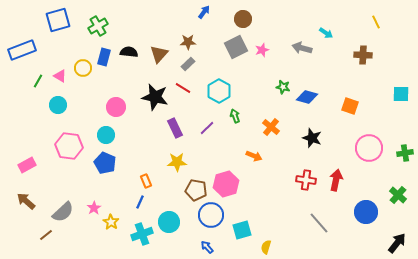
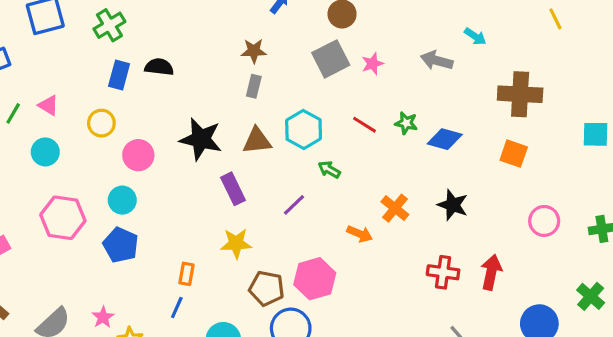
brown triangle: (159, 54) -> (257, 141), moved, turned 42
brown cross: (363, 55) -> (520, 94), moved, size x1.5
gray rectangle: (188, 64) -> (254, 86), turned -32
yellow circle: (83, 68) -> (101, 123), moved
red line: (183, 88) -> (364, 125), moved
green arrow: (235, 116) -> (329, 170), turned -40
orange cross: (271, 127) -> (395, 208), moved
purple line: (207, 128) -> (294, 205), moved
pink circle: (369, 148) -> (544, 221), size x0.7
orange rectangle: (146, 181) -> (186, 274), turned 32

